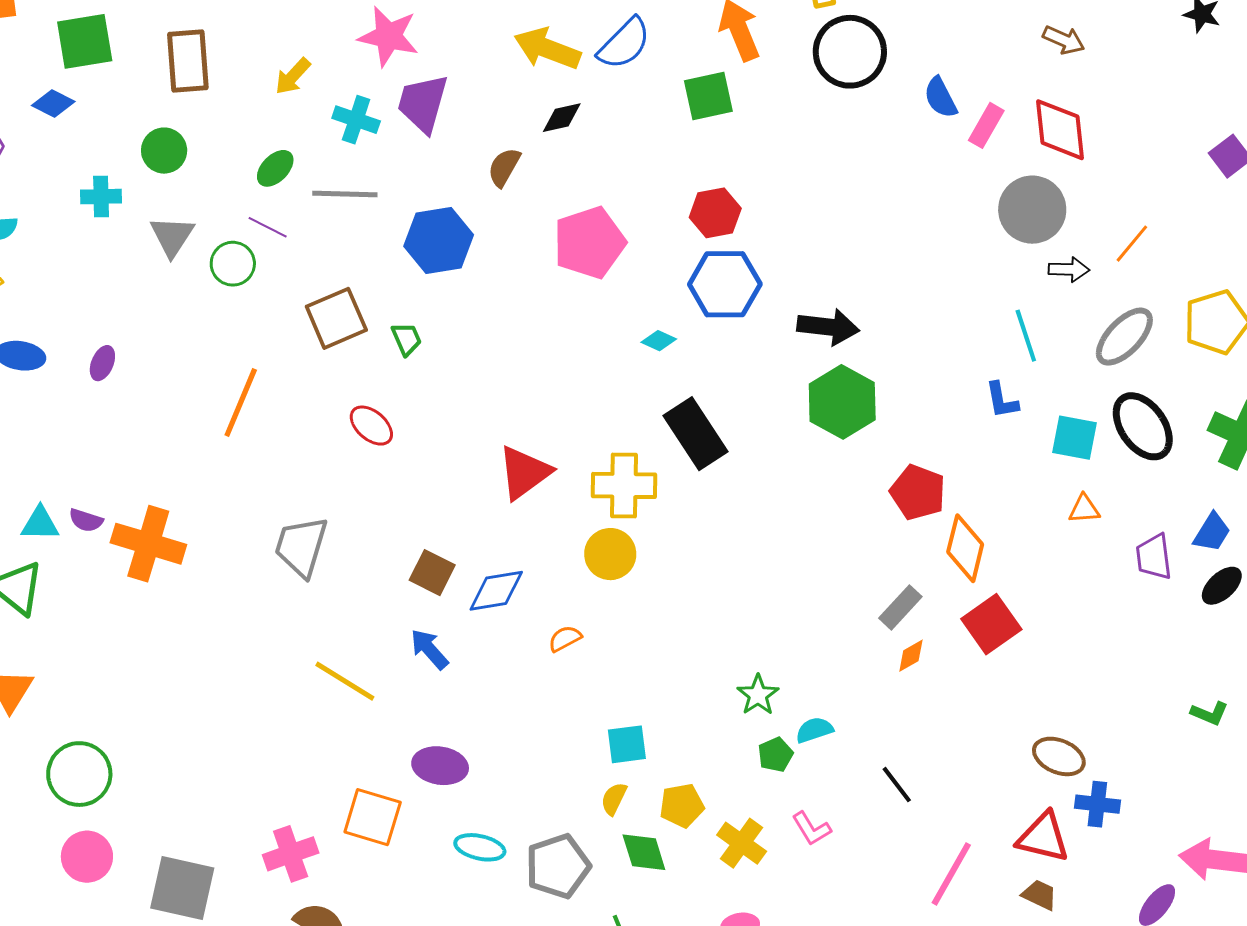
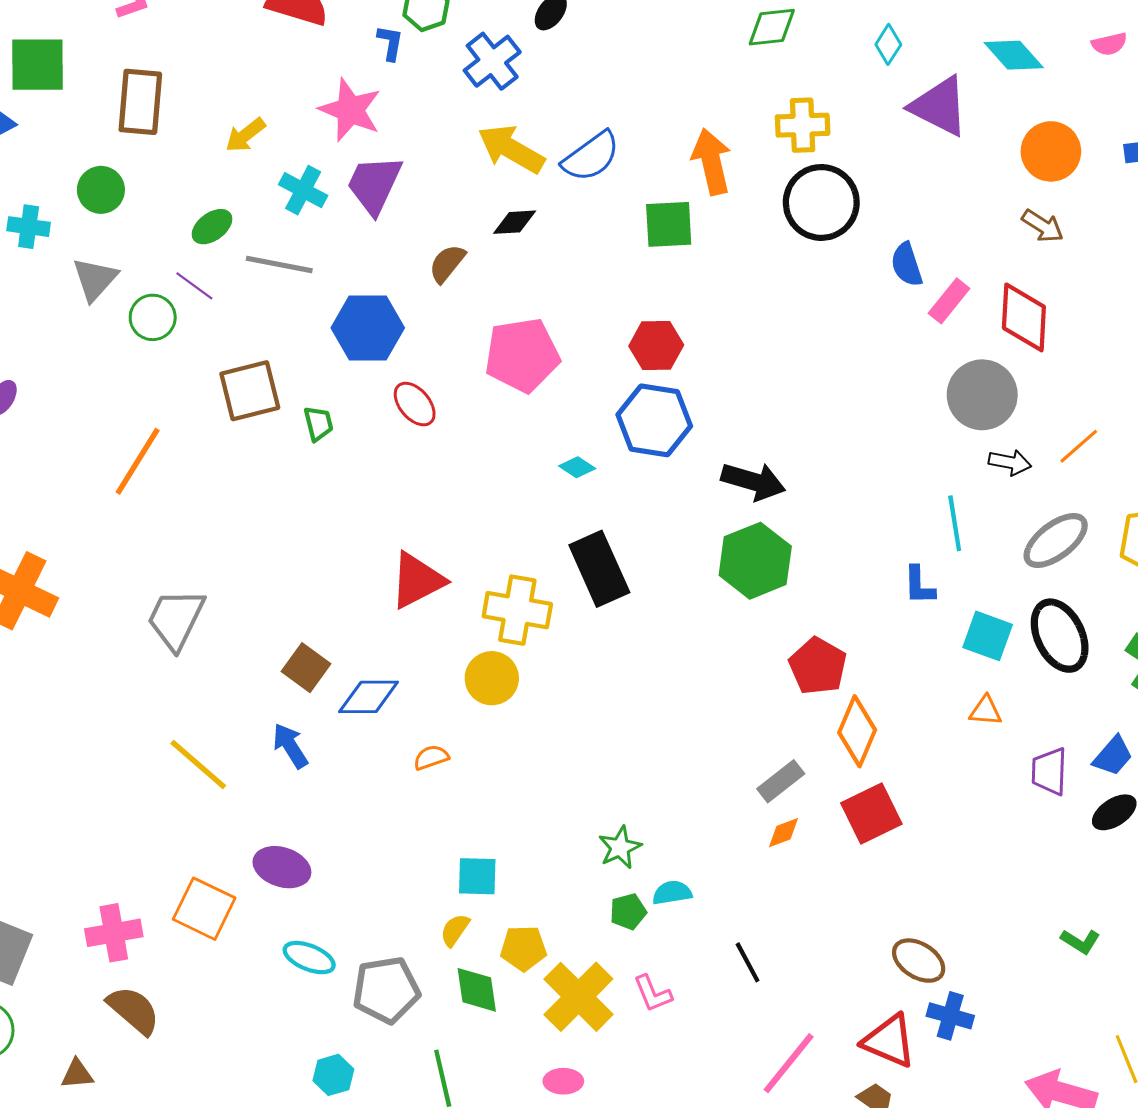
red ellipse: (371, 426) -> (415, 404), moved
yellow cross: (742, 843) -> (578, 997), size x1.4

